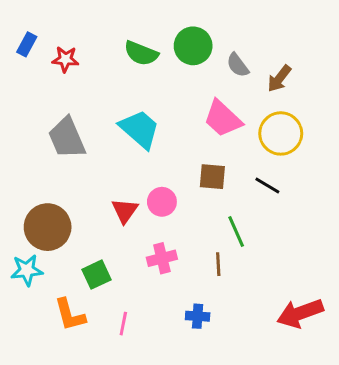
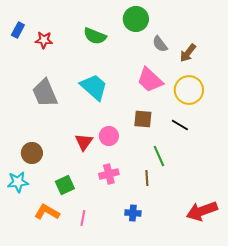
green circle: (193, 46) -> (136, 19), moved
brown circle: (48, 227) -> (32, 153), size x0.7
orange L-shape: (70, 315) -> (47, 212), turned 135

